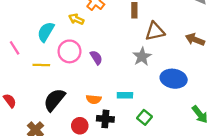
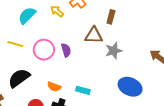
brown triangle: (155, 31) -> (94, 35), moved
pink circle: (69, 51) -> (44, 50), moved
gray star: (142, 57) -> (114, 51), moved

